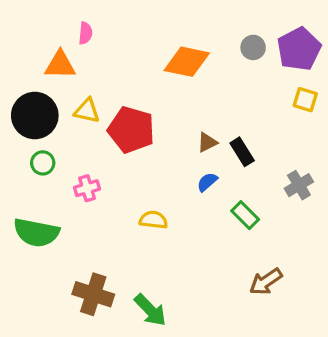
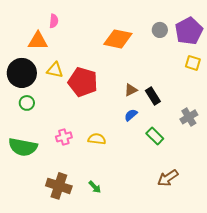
pink cross: (87, 188) -> (64, 137), moved
green arrow: (150, 310) -> (95, 187), moved, size x0.6

